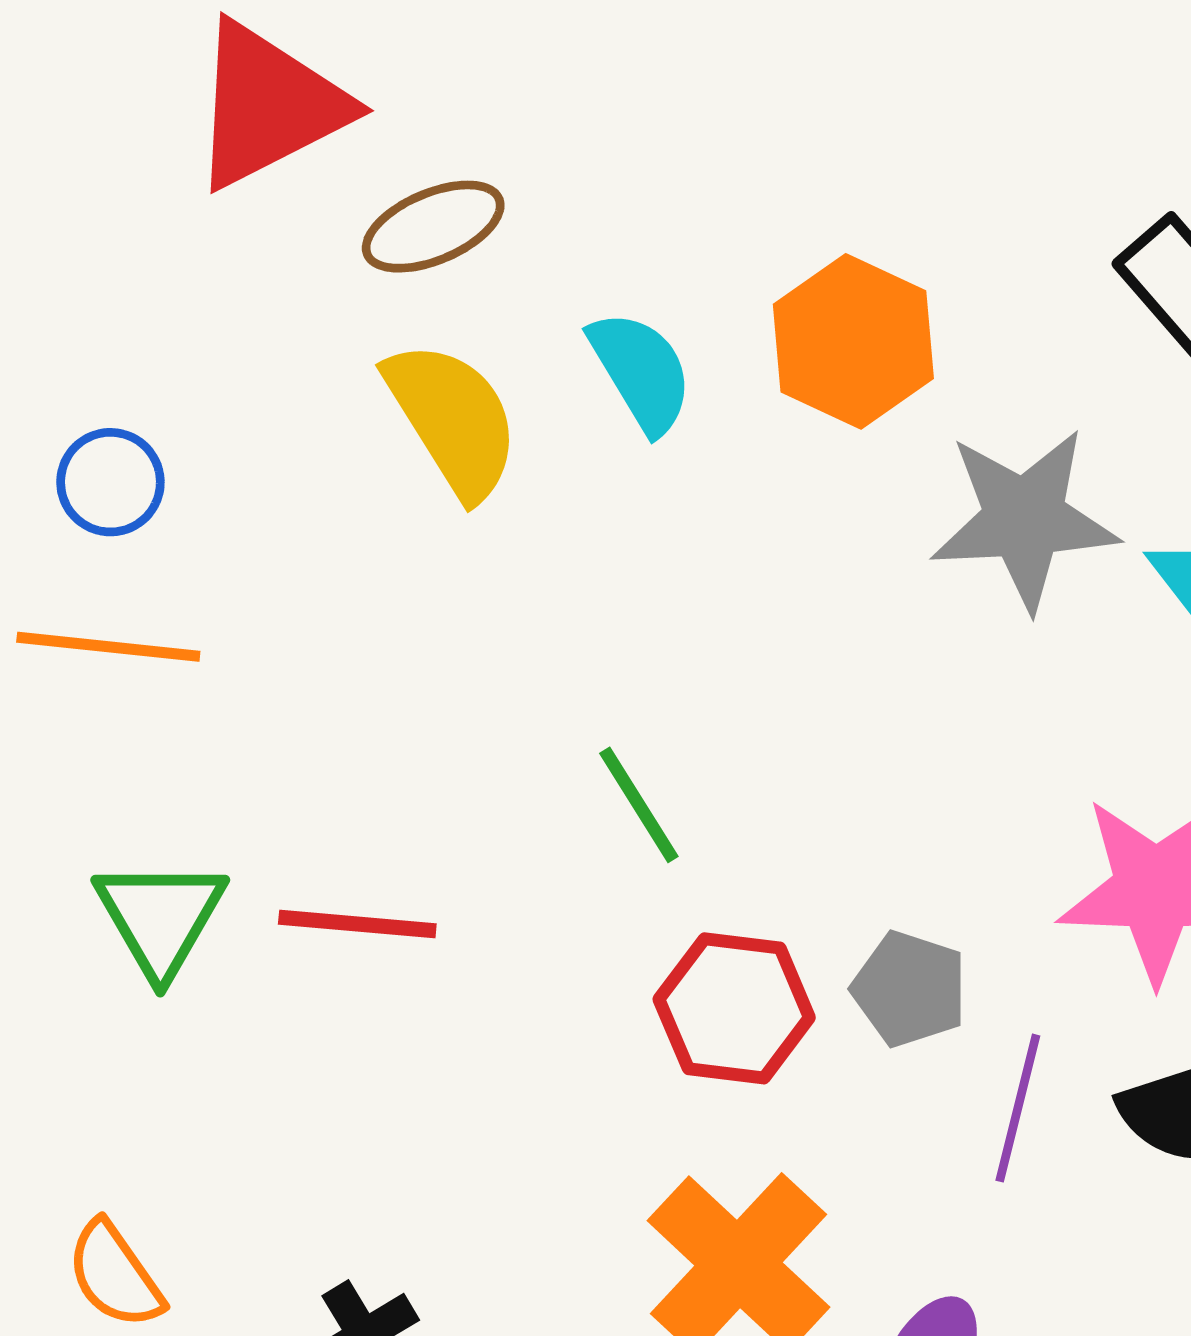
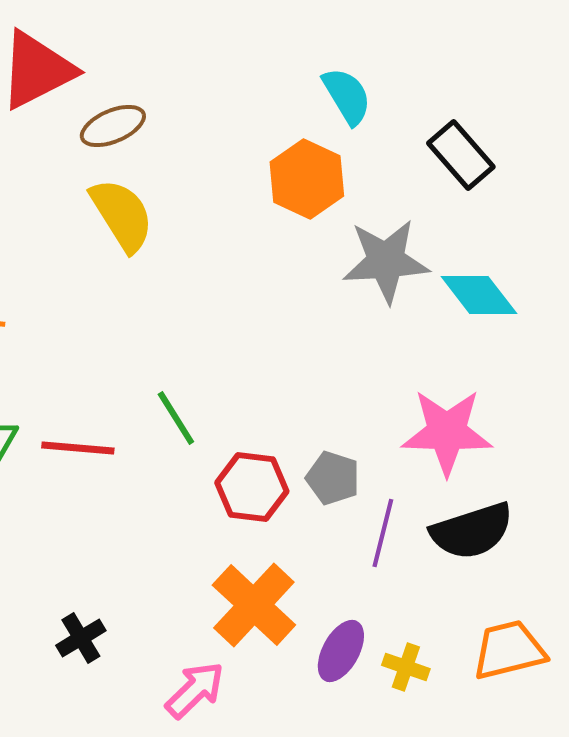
cyan semicircle: (641, 372) -> (347, 96), moved
green line: (639, 805) -> (176, 418), moved

